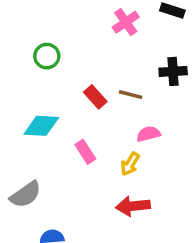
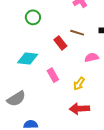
brown line: (131, 95) -> (77, 33), moved
pink semicircle: (148, 134) -> (92, 57), moved

